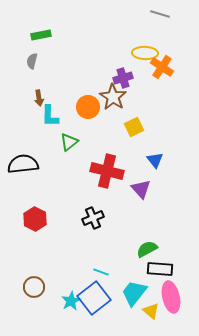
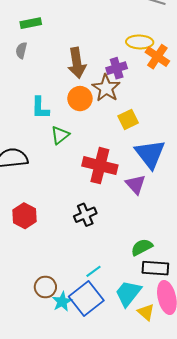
brown arrow: (39, 98) -> (77, 63), moved, size x1.8
blue triangle: (155, 160) -> (150, 154), size x1.8
cyan line: (101, 272) -> (94, 271), turned -56
brown circle: (34, 287) -> (45, 287), moved

